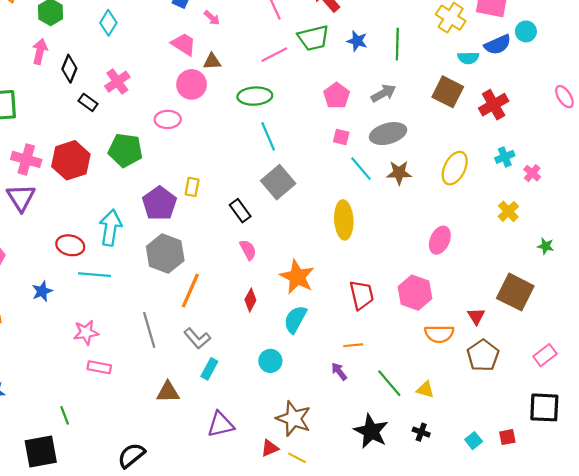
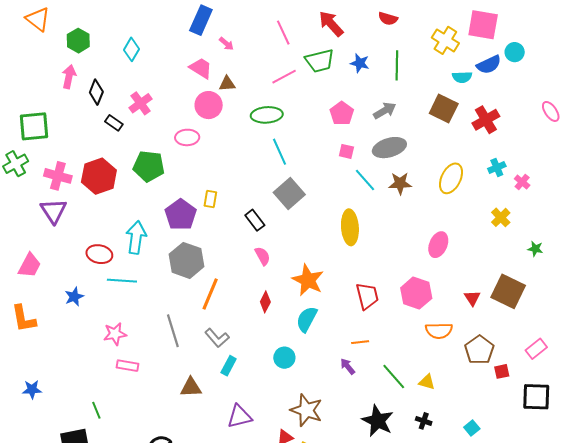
red triangle: (476, 316) -> (472, 298), moved
red square: (507, 437) -> (502, 371), moved

